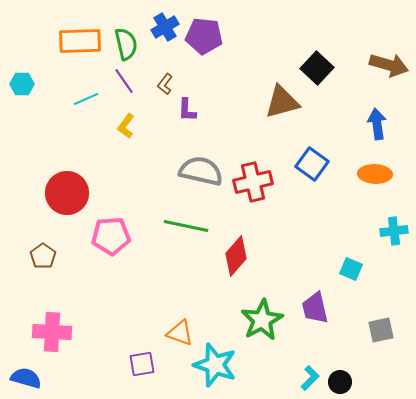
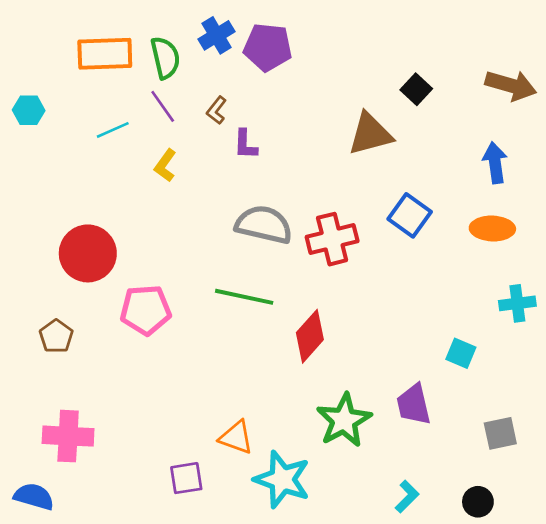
black square: (317, 68) -> (416, 89), size x0.7
black circle: (340, 382) -> (478, 502), moved

